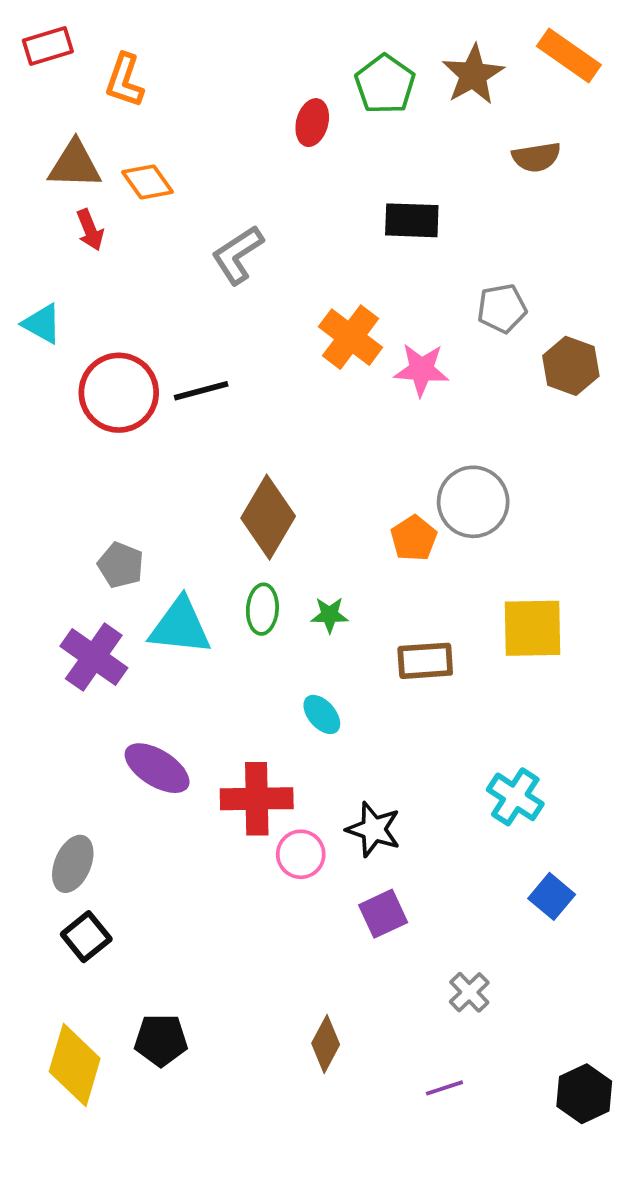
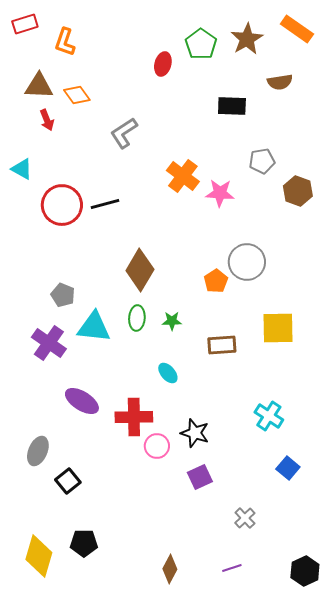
black rectangle: (412, 220) -> (232, 106), moved
black square: (86, 937) -> (68, 481), moved
brown diamond: (326, 1044) -> (170, 569), moved

